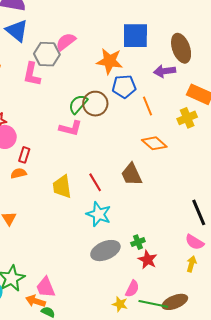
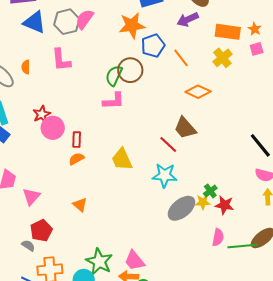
gray hexagon: (47, 54) -> (67, 22), moved
red line: (95, 182) -> (168, 144), moved
yellow star: (120, 304) -> (203, 202), moved

